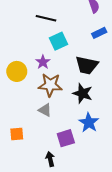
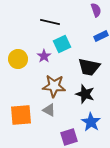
purple star: (43, 62) -> (44, 56), moved
yellow circle: (17, 71) -> (18, 59), moved
orange square: (17, 134) -> (21, 115), moved, size x1.6

